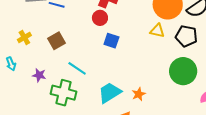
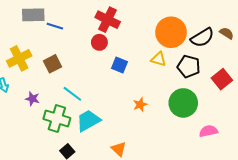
yellow cross: (24, 37) -> (19, 58), size x1.6
blue square: (111, 41) -> (120, 65), moved
cyan trapezoid: (110, 93) -> (88, 121), moved
orange star: (139, 94) -> (140, 105), moved

